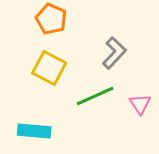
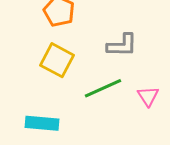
gray L-shape: (114, 53) -> (122, 45), turned 48

